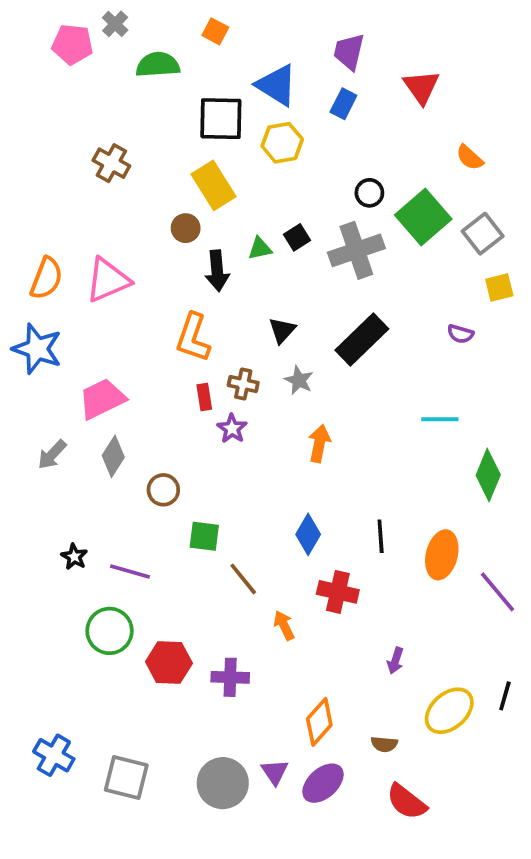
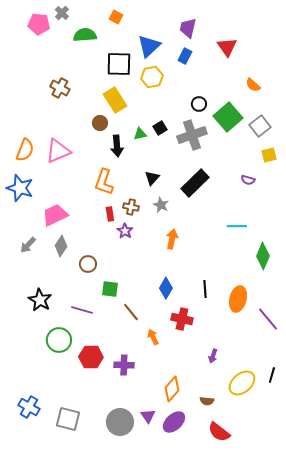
blue triangle: (277, 85) -> (149, 46), turned 45
black star: (74, 557) -> (40, 300), size x1.6
purple line: (130, 572) -> (82, 310), moved

